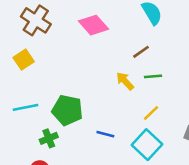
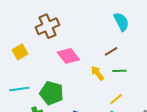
brown cross: (36, 20) -> (47, 26), moved, turned 30
pink diamond: (94, 25) -> (68, 56), moved

